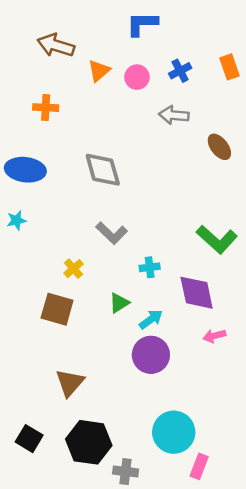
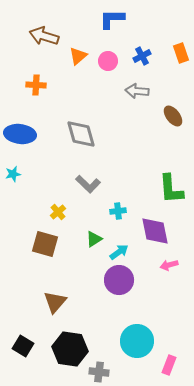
green L-shape: (217, 239) -> (171, 189), turned 44
pink rectangle: (199, 466) -> (169, 365), moved

